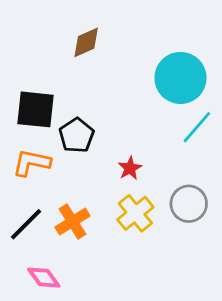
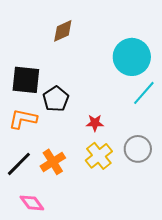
red star: (130, 168) -> (95, 123), turned 30

